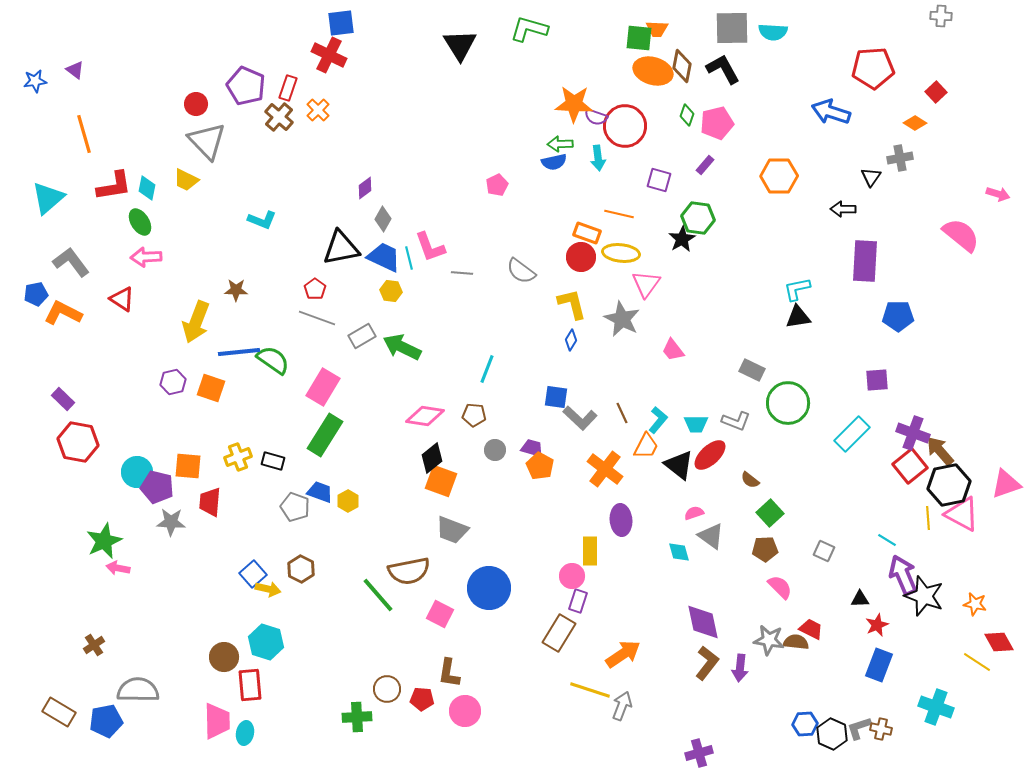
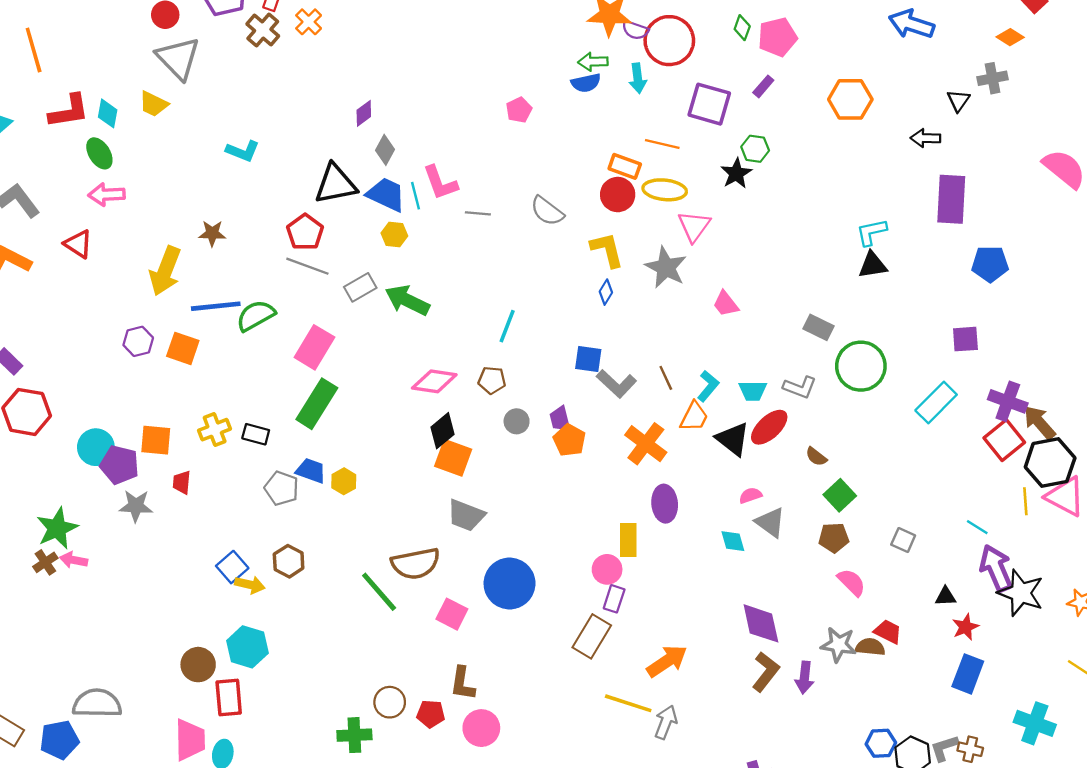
purple square: (659, 180) -> (709, 104), size x1.5
green hexagon: (698, 218) -> (755, 149), size x0.7
red pentagon: (315, 289) -> (305, 232), size x1.4
green semicircle: (273, 360) -> (256, 316), turned -64
purple trapezoid: (532, 448) -> (560, 419), turned -120
red trapezoid: (210, 502) -> (182, 482), size x0.7
brown cross: (94, 645) -> (45, 562), moved

